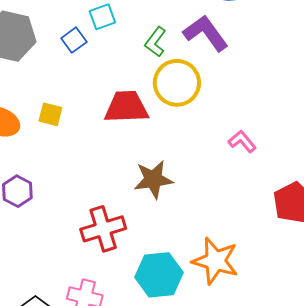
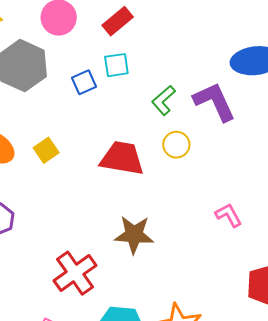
yellow circle: (177, 83) -> (176, 145), size x0.6
yellow square: (50, 114) -> (46, 150), turned 30
red cross: (103, 229) -> (75, 273), turned -30

